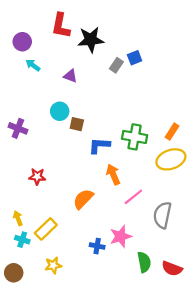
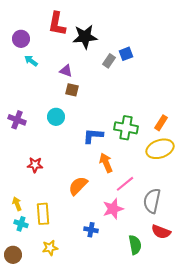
cyan circle: (60, 111) -> (56, 117), moved
brown square: (77, 124) -> (72, 90), moved
yellow rectangle: (46, 229) -> (43, 214), turned -50
pink star: (121, 236) -> (113, 209), moved
red semicircle: (172, 268) -> (161, 232), moved

